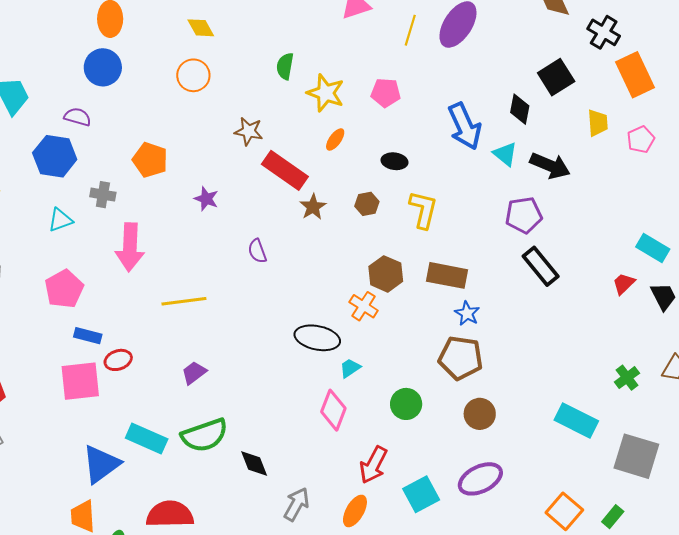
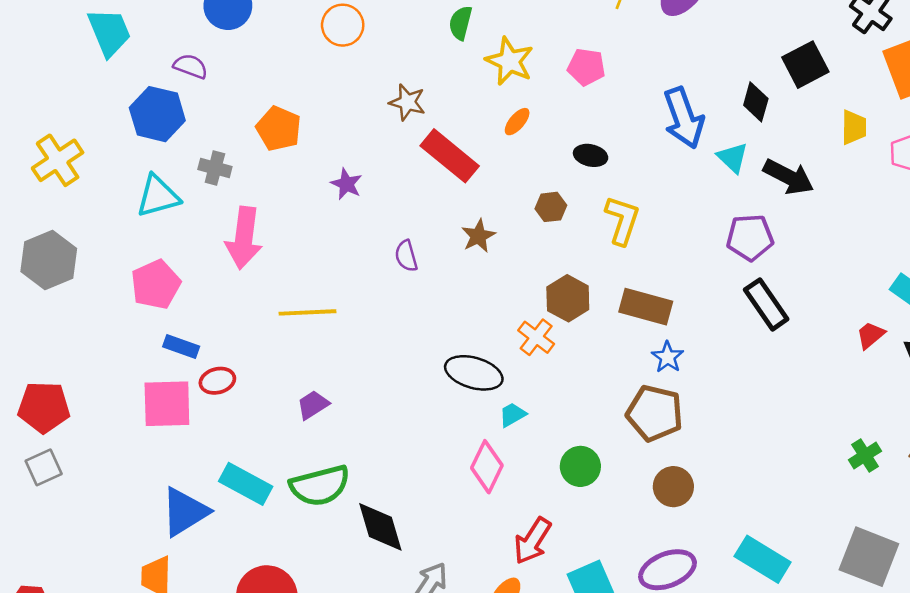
brown star: (313, 207) -> (478, 236), moved
cyan triangle: (60, 220) -> (158, 196), size x1.4
cyan rectangle: (576, 420) -> (763, 559), moved
black diamond: (254, 464) -> (380, 527), size x1.4

